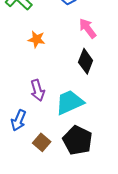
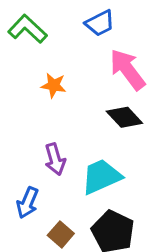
pink arrow: (88, 28) -> (127, 69), size x1.4
black diamond: (86, 61) -> (124, 117), turned -65

